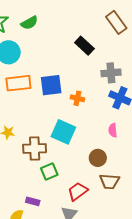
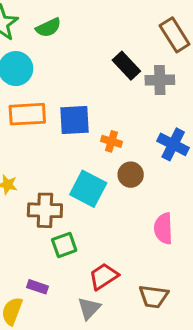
gray cross: (111, 73) -> (160, 80), moved
pink semicircle: (113, 130) -> (163, 228), moved, size x1.5
brown circle: (98, 158) -> (131, 175), moved
brown trapezoid: (110, 181) -> (154, 297), moved

